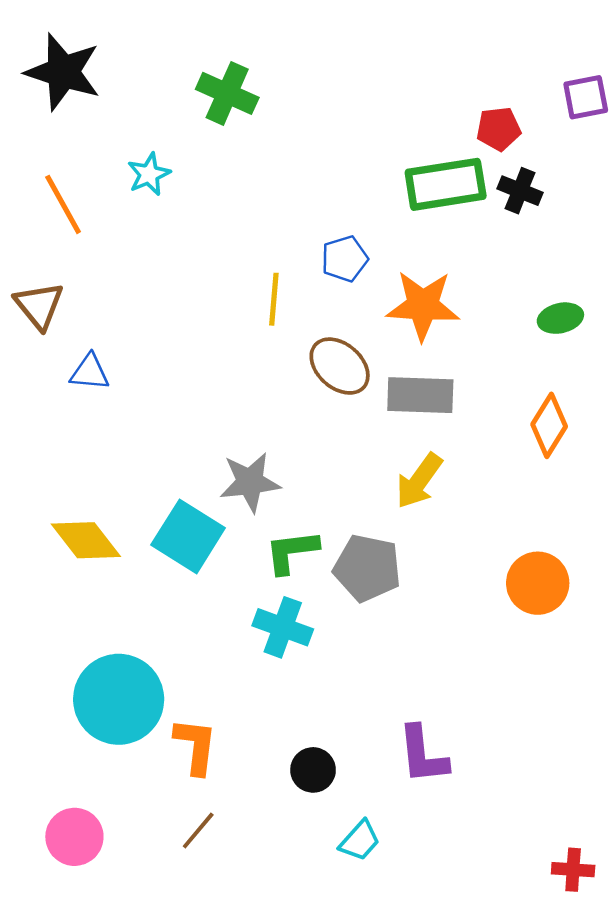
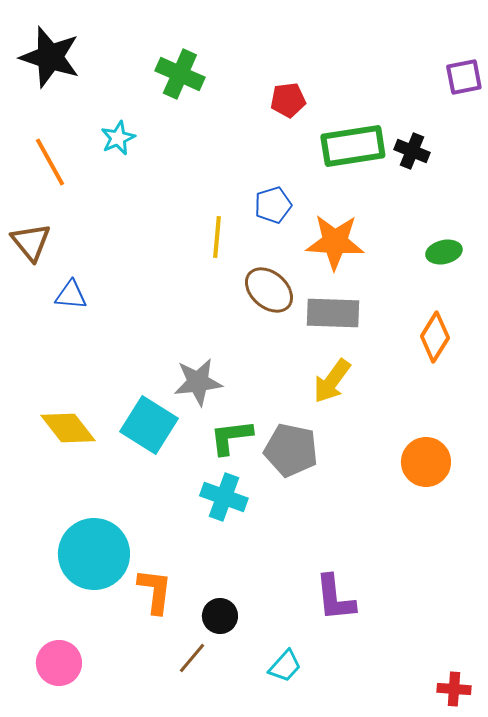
red pentagon: (499, 129) -> (288, 100), moved
black circle: (313, 770) -> (220, 616), moved
brown line: (198, 831) -> (192, 658), moved

